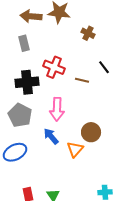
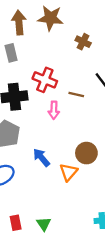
brown arrow: (31, 16) -> (19, 23), turned 80
pink arrow: (57, 109) -> (54, 110), moved, size x0.7

